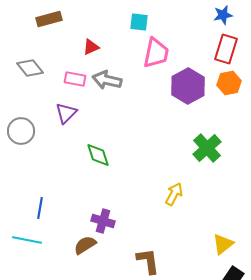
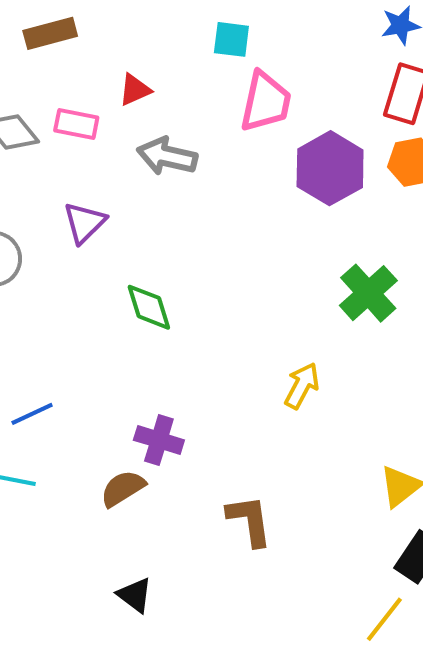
pink rectangle: (75, 79) -> (76, 124), moved
blue line: (40, 208) -> (32, 414), turned 55

